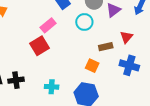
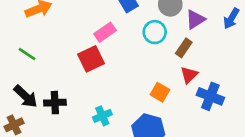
red triangle: (126, 37) -> (189, 75), moved
brown rectangle: (106, 47) -> (184, 48), moved, turned -48
cyan cross: (52, 87) -> (102, 116), turned -32

